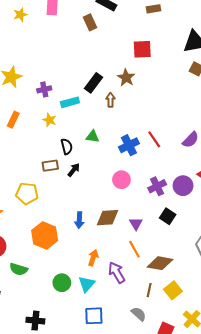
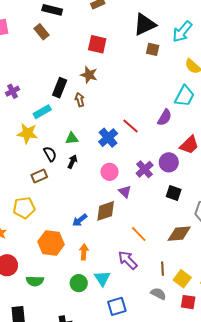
red square: (142, 49) -> (97, 44), turned 30
purple cross: (44, 89) -> (13, 91), moved
yellow star: (50, 120) -> (27, 133), size x1.5
black arrow: (74, 170) -> (72, 162), moved
black square: (168, 216) -> (174, 193), moved
blue arrow: (79, 220) -> (80, 220), turned 63
purple triangle: (136, 224) -> (125, 192), moved
orange arrow: (93, 258) -> (84, 252), moved
brown diamond: (160, 263) -> (179, 234), moved
yellow square: (173, 290) -> (182, 279), moved

